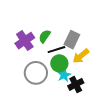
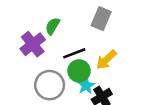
green semicircle: (45, 36) -> (53, 26), moved
gray rectangle: (72, 40) -> (101, 19), moved

